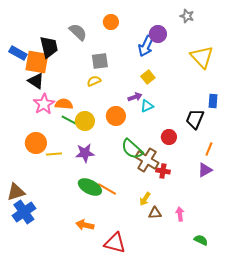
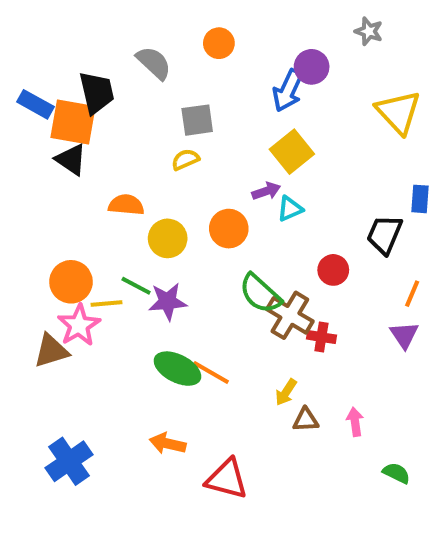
yellow square: (148, 77) -> (292, 152), size x1.5
pink star: (44, 104) -> (79, 325), moved
green line: (69, 120) -> (136, 286), moved
purple triangle: (205, 170) -> (404, 335), turned -35
brown triangle: (16, 192) -> (51, 351), moved
blue cross: (24, 212) -> (69, 461), moved

